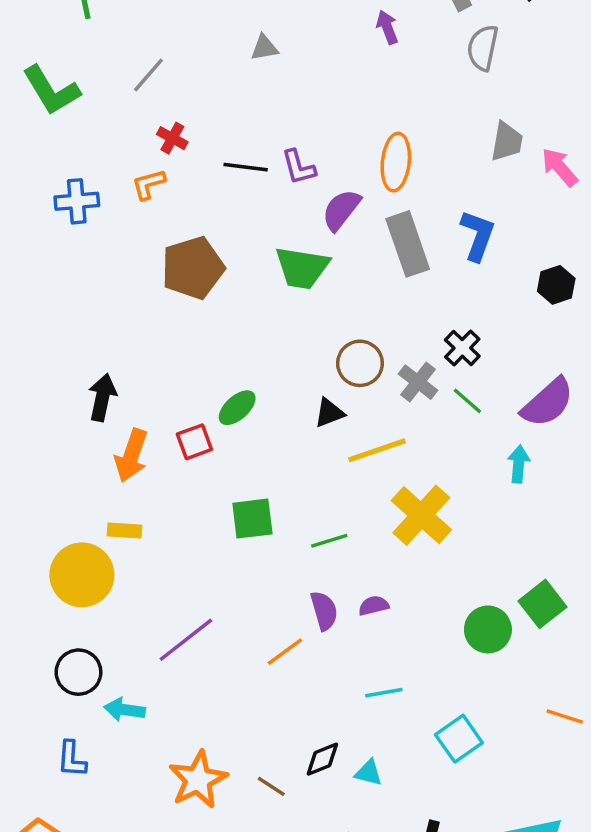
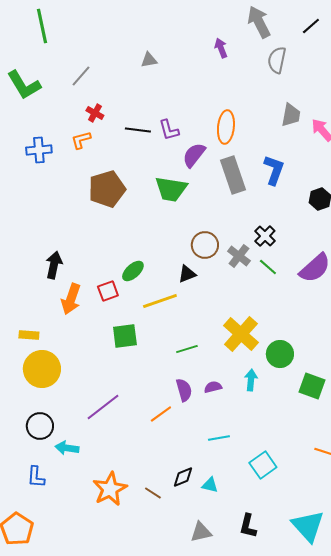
yellow line: (377, 450) -> (160, 301), moved
cyan arrow: (519, 464) -> (251, 380), moved
green square: (252, 519) -> (125, 336), moved
yellow rectangle: (125, 531) -> (29, 335), moved
green square: (543, 604) -> (312, 386), turned -32
green circle: (488, 629) -> (280, 354), moved

